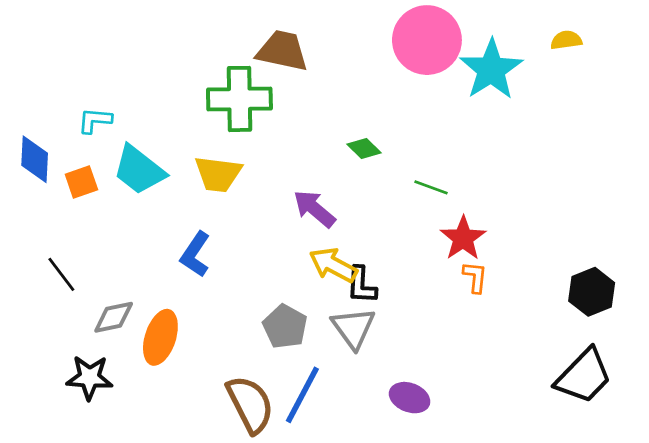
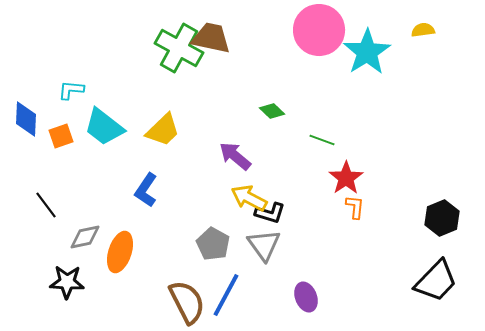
green cross: (239, 99) -> (179, 48), moved, turned 30
yellow trapezoid: (218, 174) -> (163, 130), turned -51
black L-shape: (361, 285) -> (270, 213), turned -76
purple ellipse: (410, 398) -> (306, 297), turned 48

